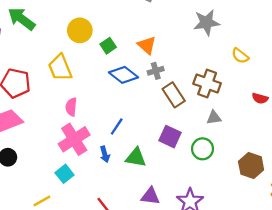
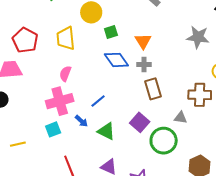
brown cross: (207, 84) -> (200, 95), moved, turned -35
green circle: (203, 149) -> (164, 141), size x1.4
blue arrow: (105, 154) -> (81, 121), turned -48
cyan square: (65, 174) -> (53, 129), moved

